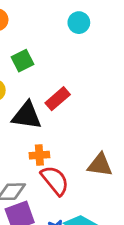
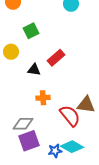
black triangle: (27, 116) -> (34, 70), size x0.6
red semicircle: (55, 180) -> (70, 116), moved

